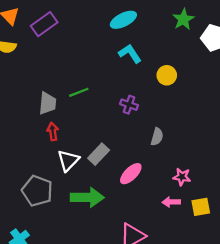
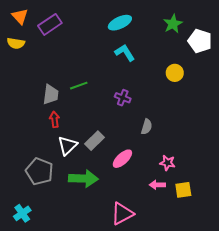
yellow circle: (167, 75) -> (175, 73), moved

